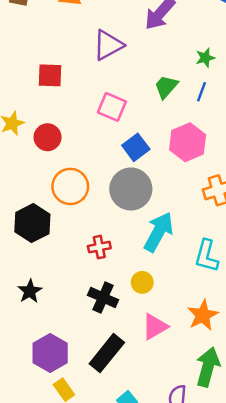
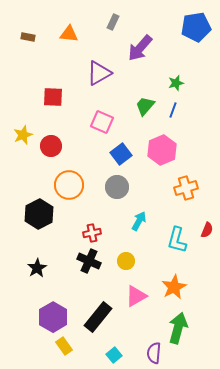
gray circle: (131, 189) -> (117, 187), size x0.7
cyan arrow: (159, 232) -> (139, 221), size x0.6
black cross: (103, 298) -> (89, 261), moved

